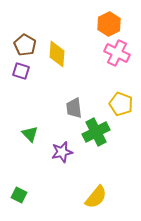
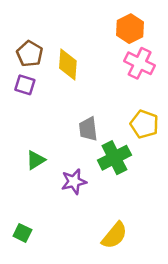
green triangle: (30, 134) -> (36, 160), turned 42

